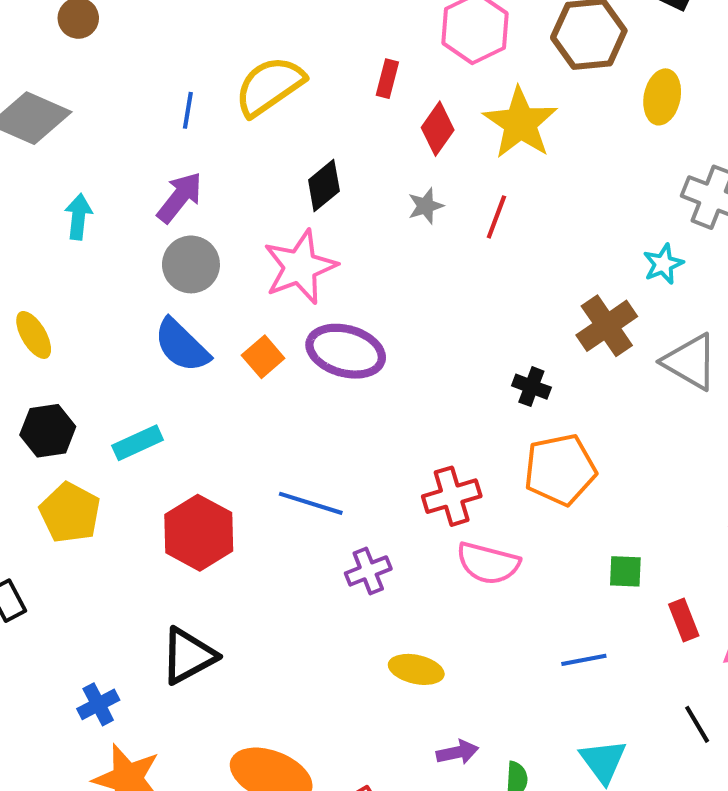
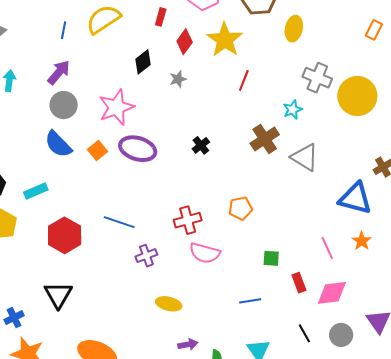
black diamond: (324, 186) -> (143, 62), moved
red line: (496, 217) -> (244, 80), moved
black cross: (531, 387) -> (201, 145), moved, turned 30
orange pentagon: (560, 470) -> (241, 208), size x0.7
black triangle: (188, 656) -> (58, 295), turned -32

